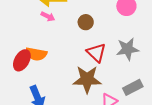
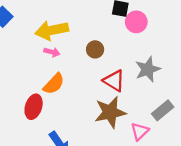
orange semicircle: (36, 54) -> (54, 84), moved, turned -45

